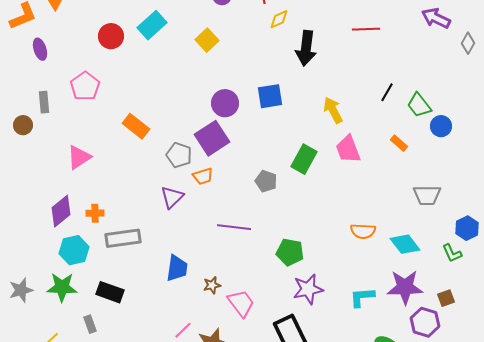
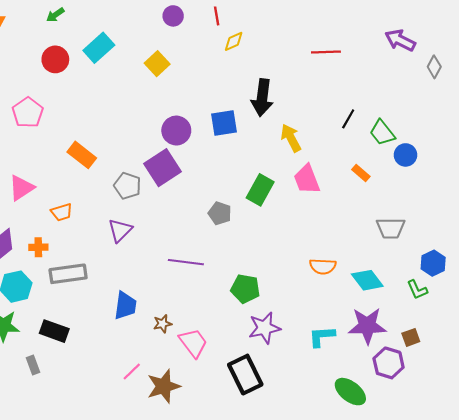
black arrow: (306, 48) -> (262, 98), moved
orange trapezoid: (203, 176) -> (62, 212), moved

